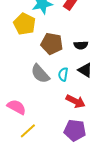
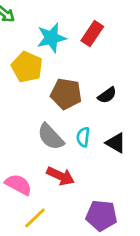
black semicircle: (81, 45) -> (107, 95), turned -32
black triangle: (85, 70) -> (116, 143), moved
red arrow: (75, 101) -> (60, 176), moved

